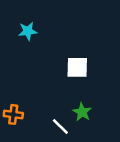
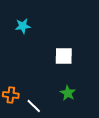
white line: (60, 127) -> (34, 106), moved

